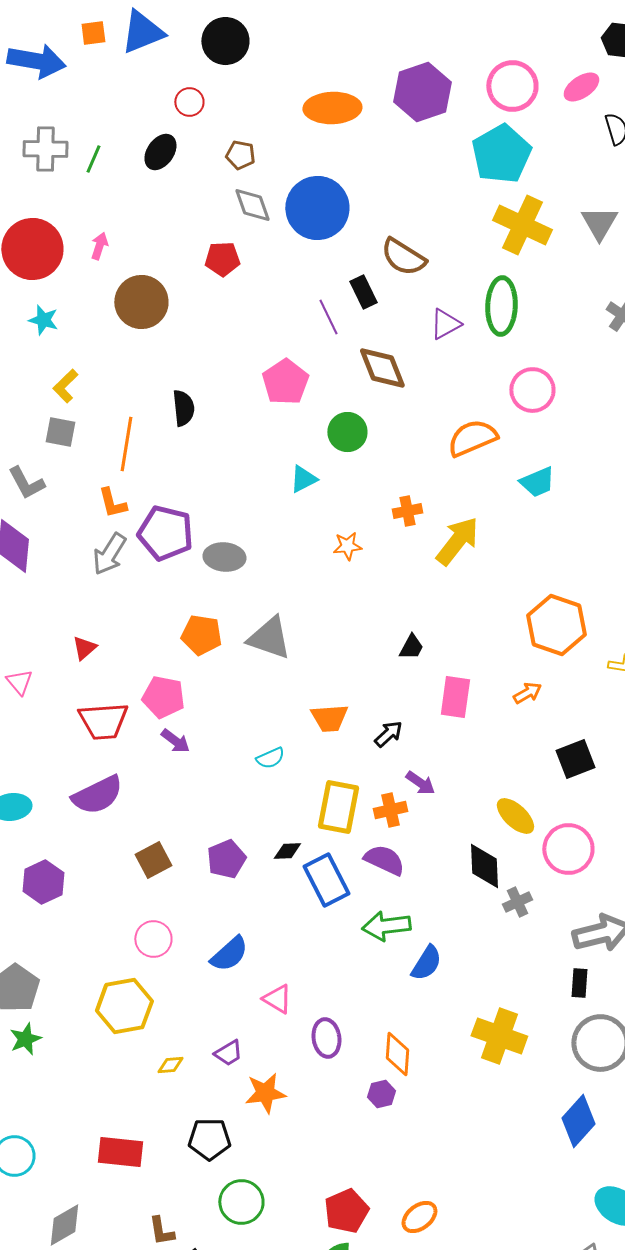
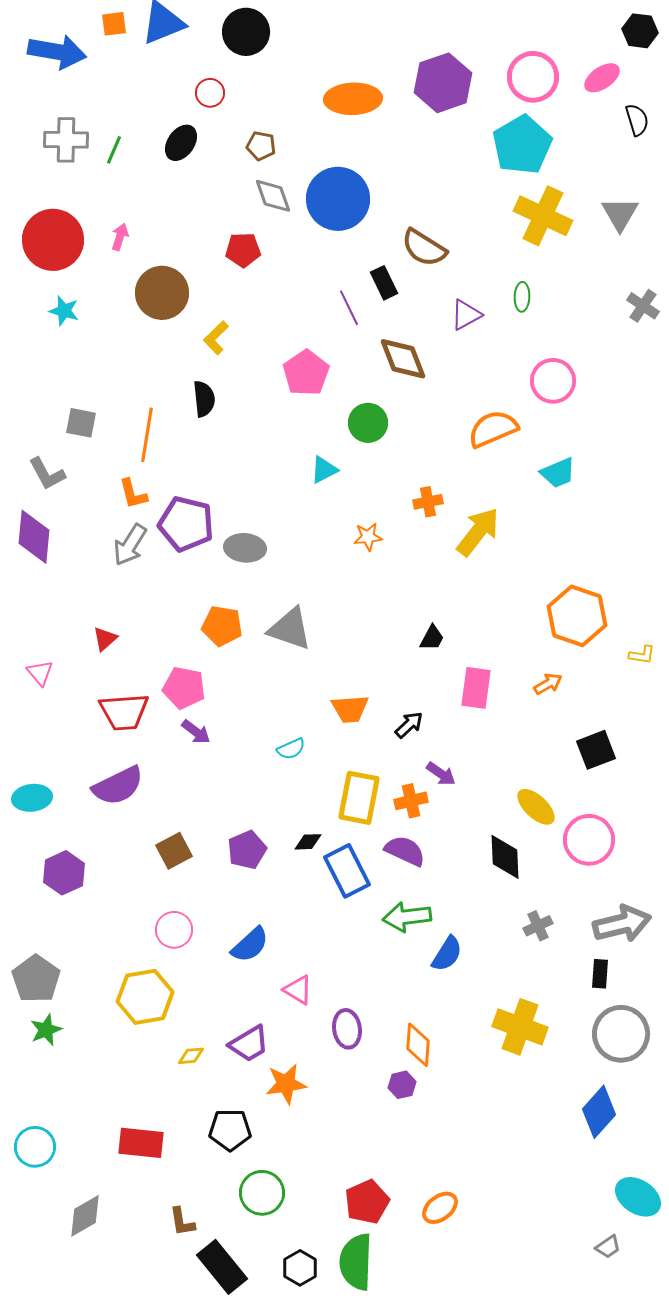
green ellipse: (501, 306) -> (522, 297), size x0.5
yellow L-shape: (65, 386) -> (216, 338), moved
gray cross: (517, 902) -> (538, 926), moved
purple trapezoid: (228, 1053) -> (249, 1044), size x1.4

